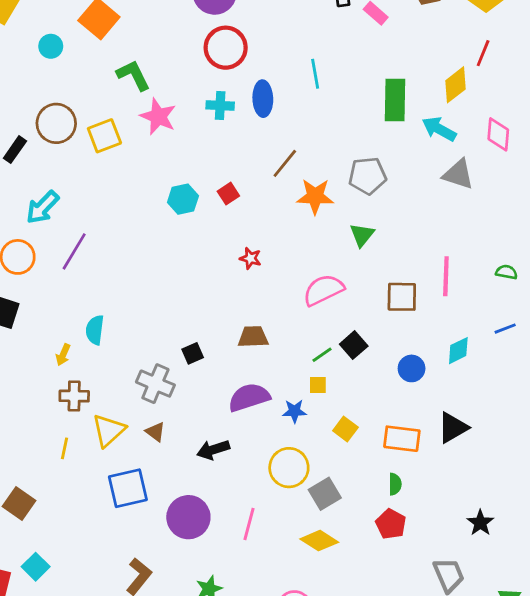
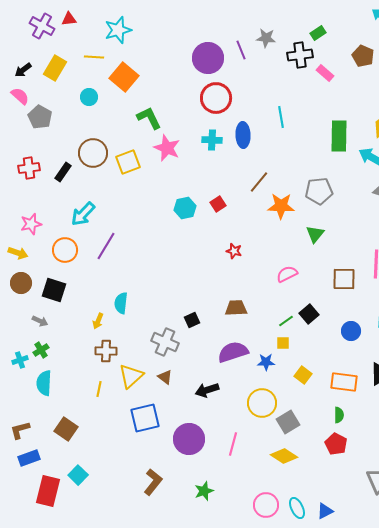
pink semicircle: (323, 290) -> (287, 274), size x0.7

